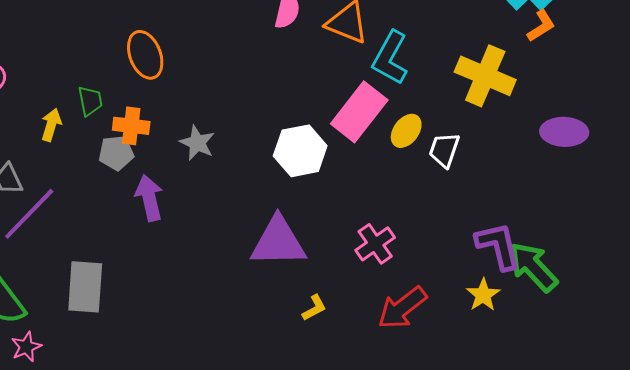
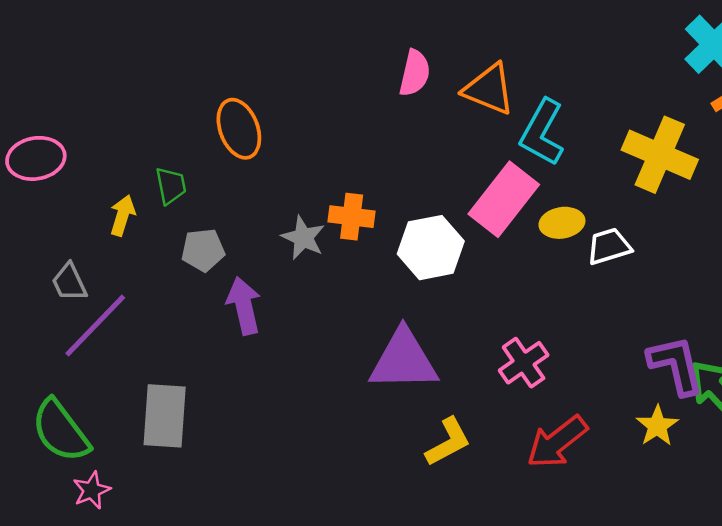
orange cross: (131, 126) -> (352, 217), moved
yellow ellipse: (406, 131) -> (562, 223), turned 44
white trapezoid: (444, 150) -> (609, 246), turned 54
yellow L-shape: (314, 308) -> (448, 442), size x1.5

